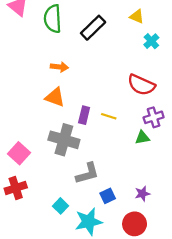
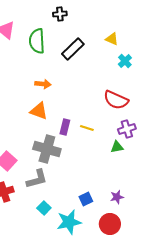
gray L-shape: (87, 173) -> (37, 179), moved

